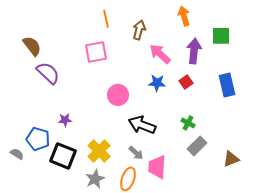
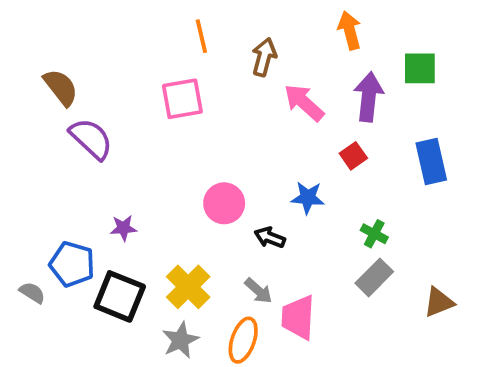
blue star: (157, 83) -> (308, 198), moved
pink circle: (118, 95) -> (224, 203), moved
green cross: (188, 123) -> (374, 234), moved
black arrow: (142, 125) -> (270, 238), size x0.6

